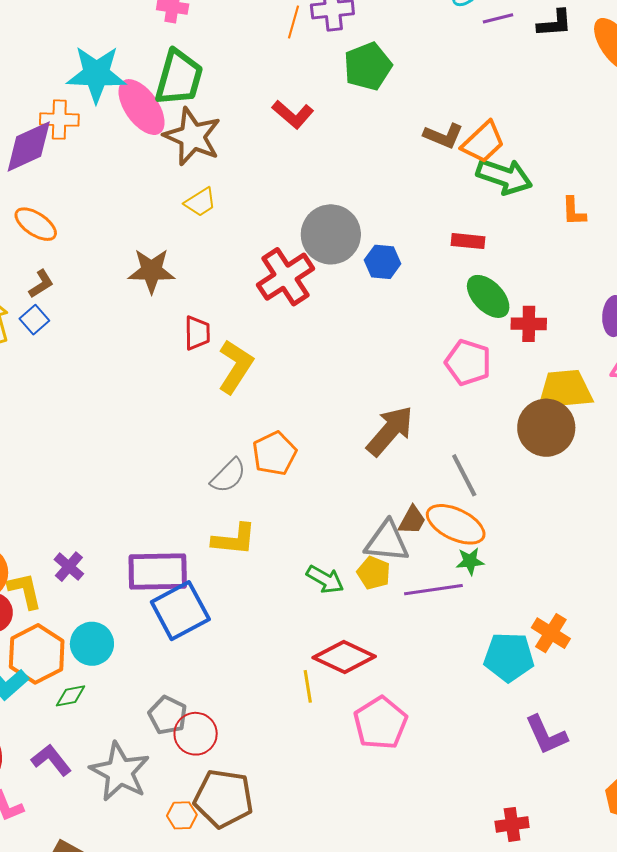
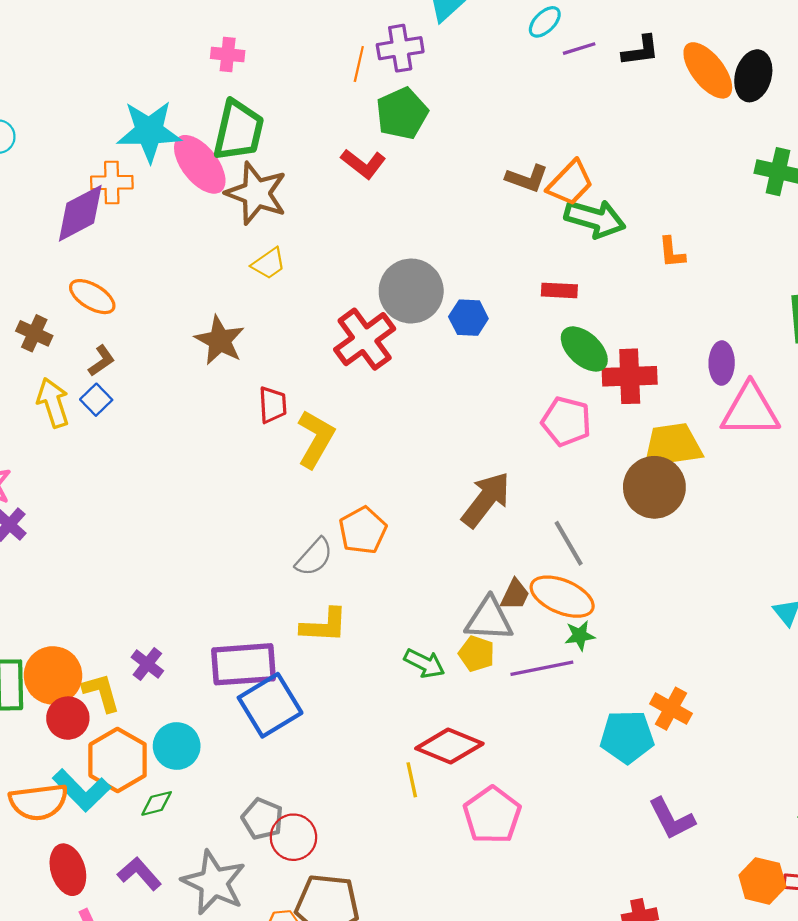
green pentagon: (368, 66) -> (402, 113), moved
brown star: (151, 271) -> (220, 340), turned 30
red cross: (529, 324) -> (630, 376), size x1.4

